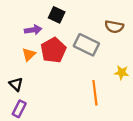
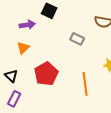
gray rectangle: (86, 45) -> (77, 39), size x0.6
red pentagon: (53, 50) -> (46, 74), moved

